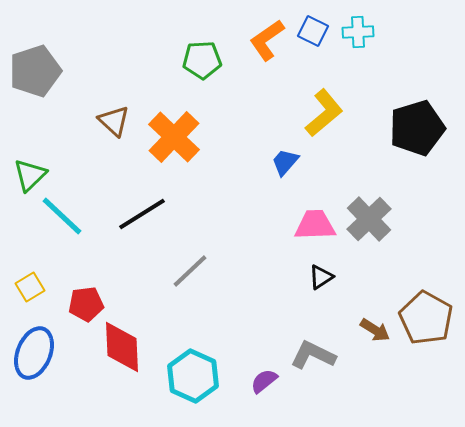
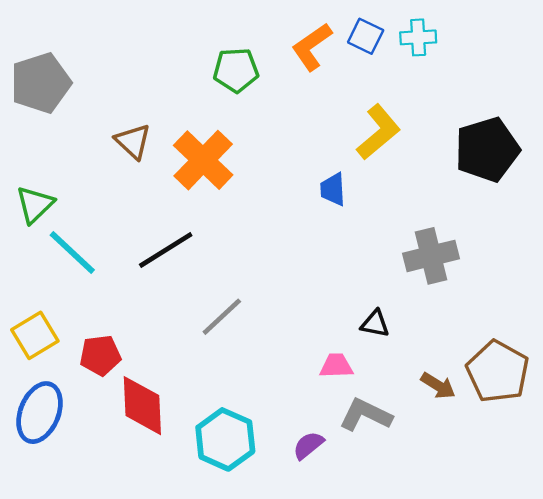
blue trapezoid: (285, 162) -> (333, 189), turned -44
gray cross: (369, 219) -> (431, 256), turned 30
pink trapezoid: (315, 225) -> (336, 366), moved, size x0.7
black triangle: (321, 277) -> (375, 324), turned 44
yellow square: (30, 287) -> (35, 335), size x1.4

